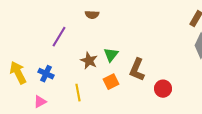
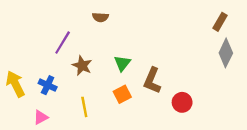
brown star: (89, 61) -> (82, 66), moved

